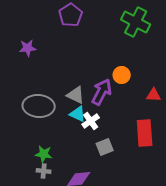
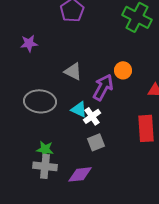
gray triangle: (76, 95) -> (73, 71), moved
gray square: (105, 147) -> (96, 142), moved
gray cross: (44, 171) -> (45, 166), size x1.6

